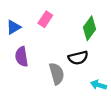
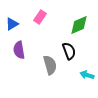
green diamond: (89, 28) -> (79, 25), turned 30
black semicircle: (78, 58) -> (69, 51), turned -96

